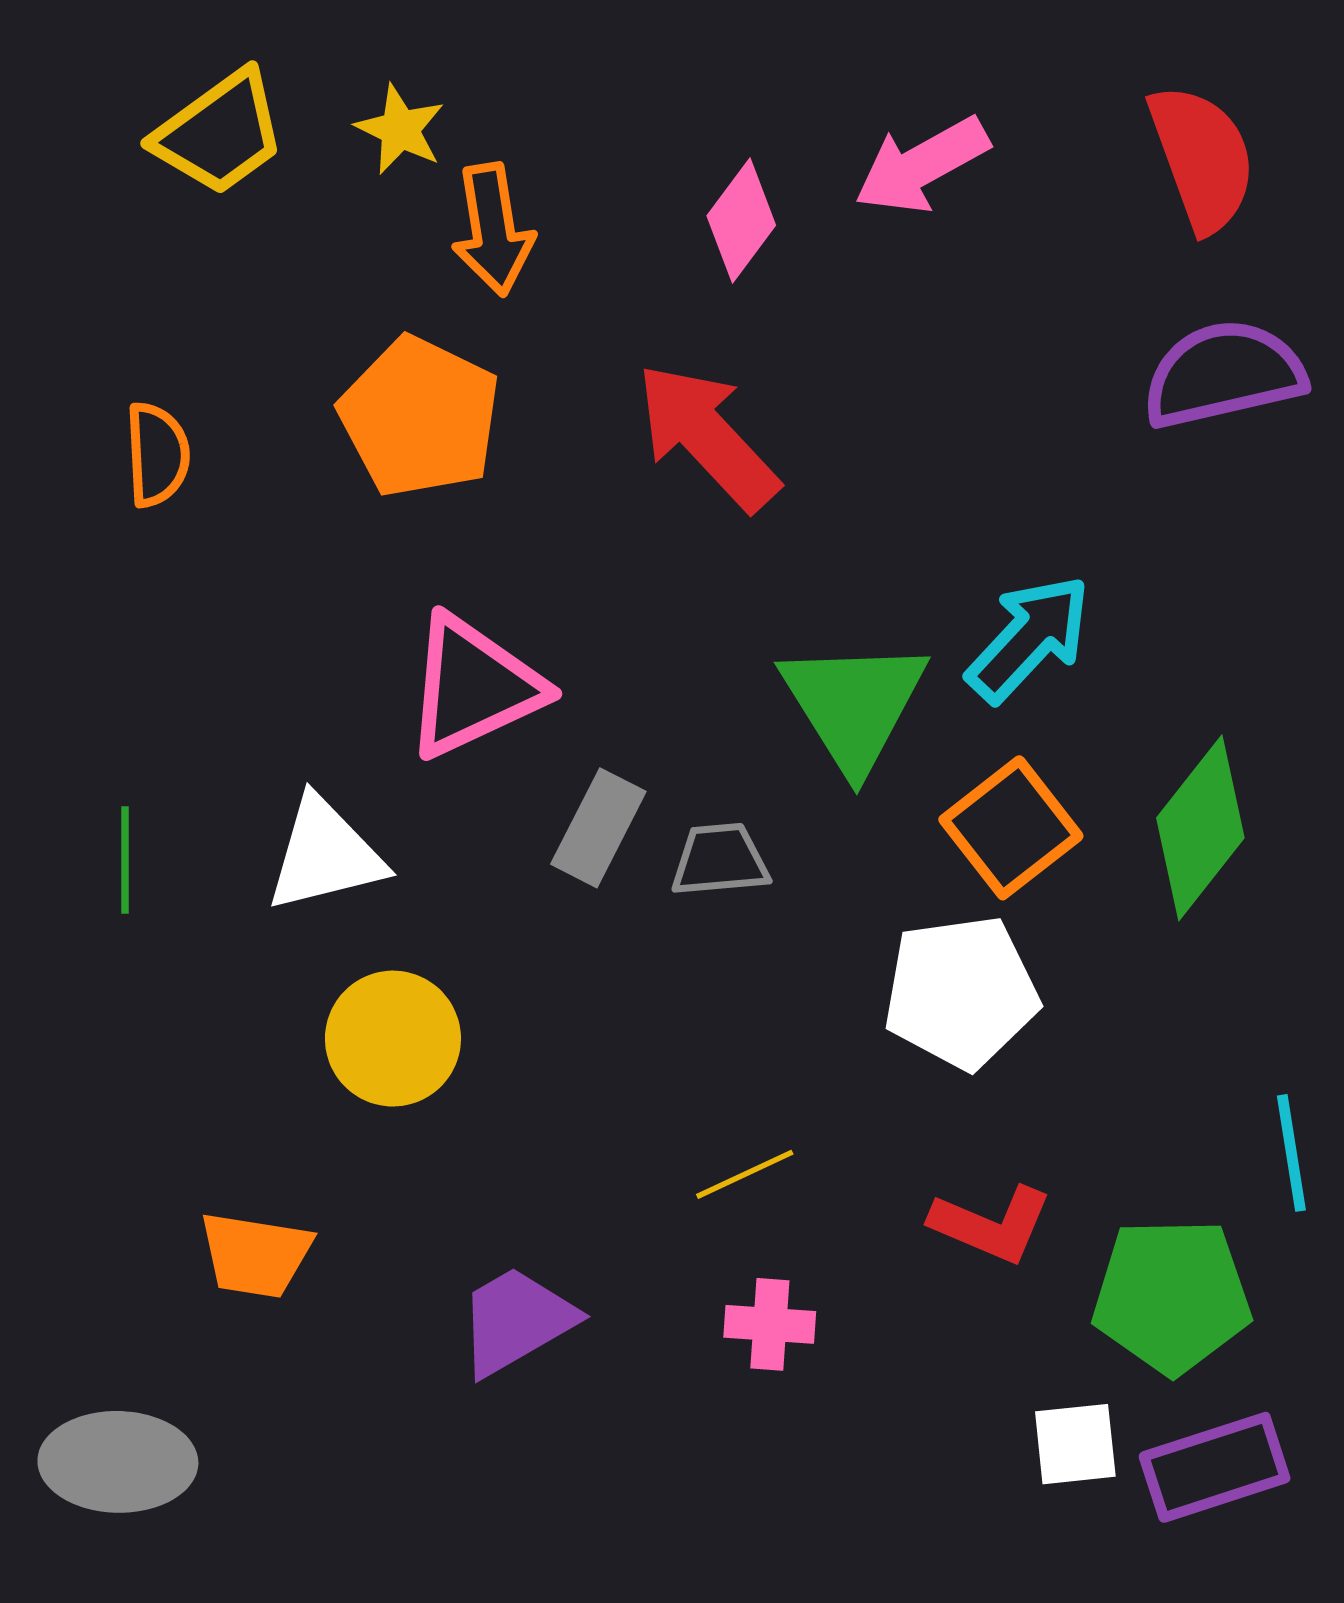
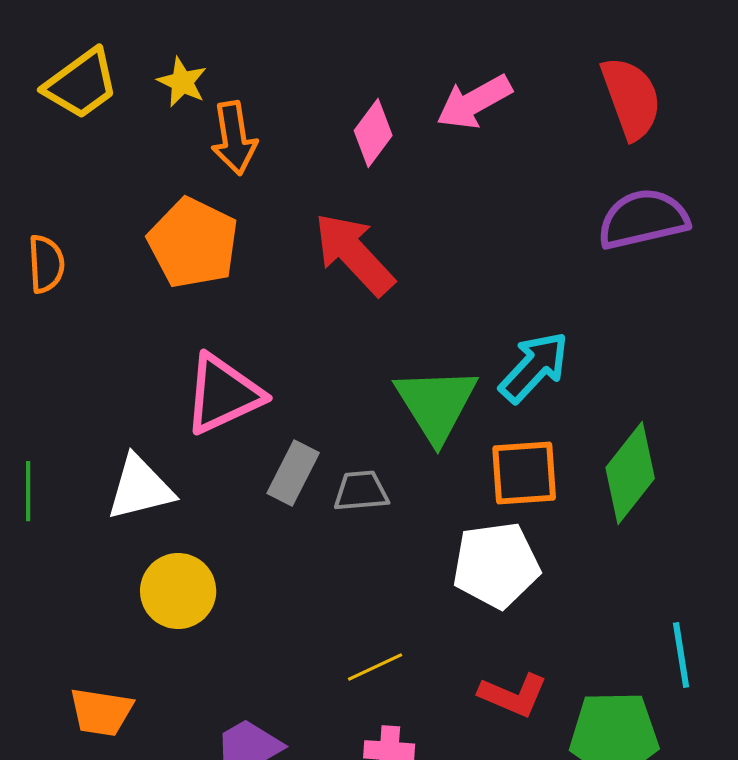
orange square: (1011, 828) -> (524, 473), turned 34

